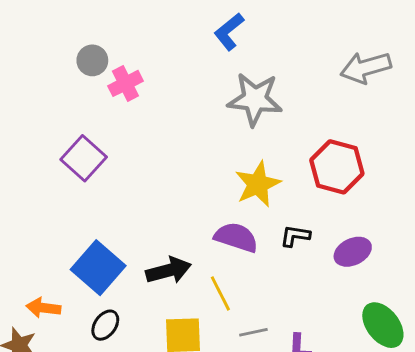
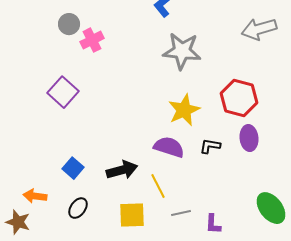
purple ellipse: (353, 252) -> (249, 138), moved, turned -70
blue square: (98, 268) -> (73, 168), size x0.6

